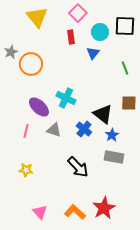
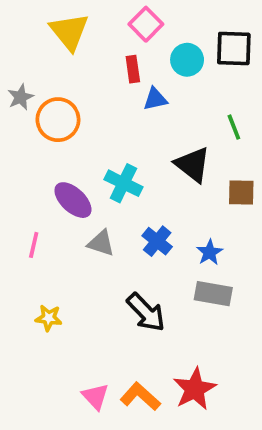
blue triangle: (93, 53) -> (155, 99), moved, turned 40
black triangle: (103, 114) -> (193, 164), moved
pink line: (26, 131) -> (34, 245), moved
pink triangle: (40, 212) -> (95, 396), moved

